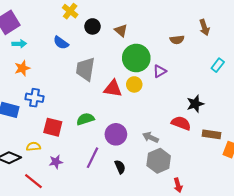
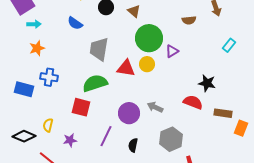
black star: (195, 104) -> (207, 83), turned 30
green semicircle: (85, 119) -> (95, 83), moved, size x1.4
red square: (53, 127) -> (81, 107), moved
gray arrow: (150, 137) -> (155, 107), moved
yellow semicircle: (33, 147) -> (48, 125), turned -72
black semicircle: (120, 167) -> (133, 145), turned -144

